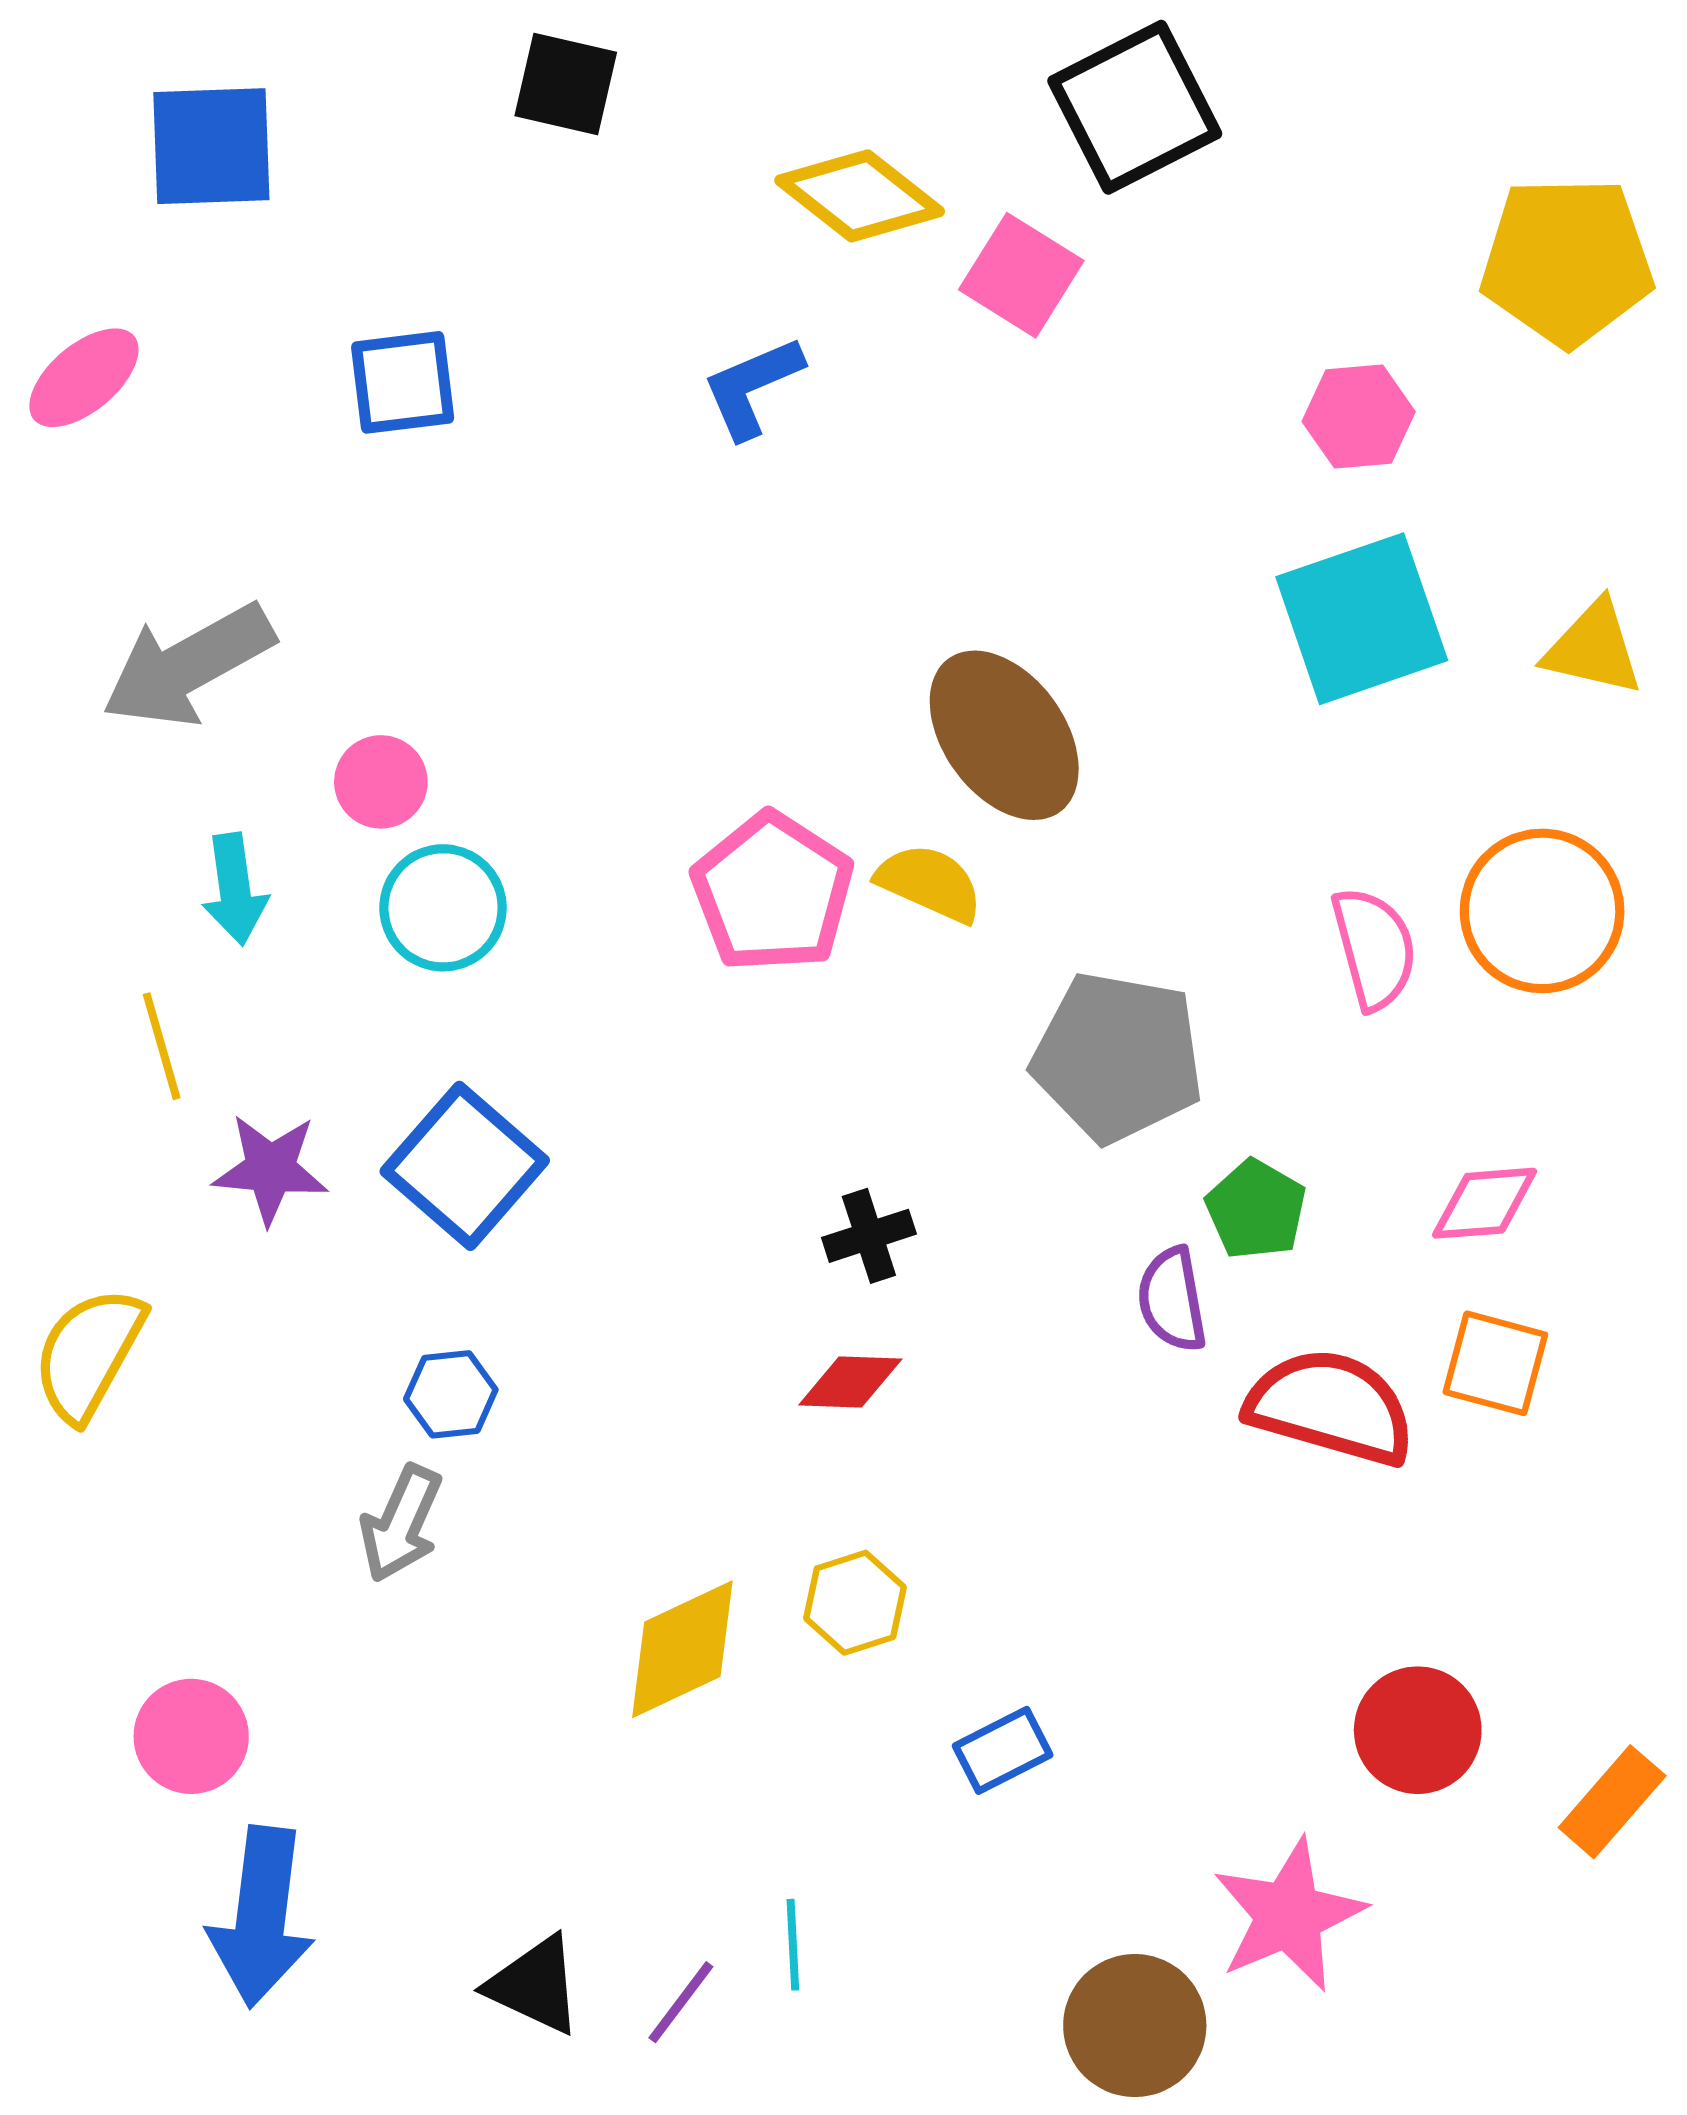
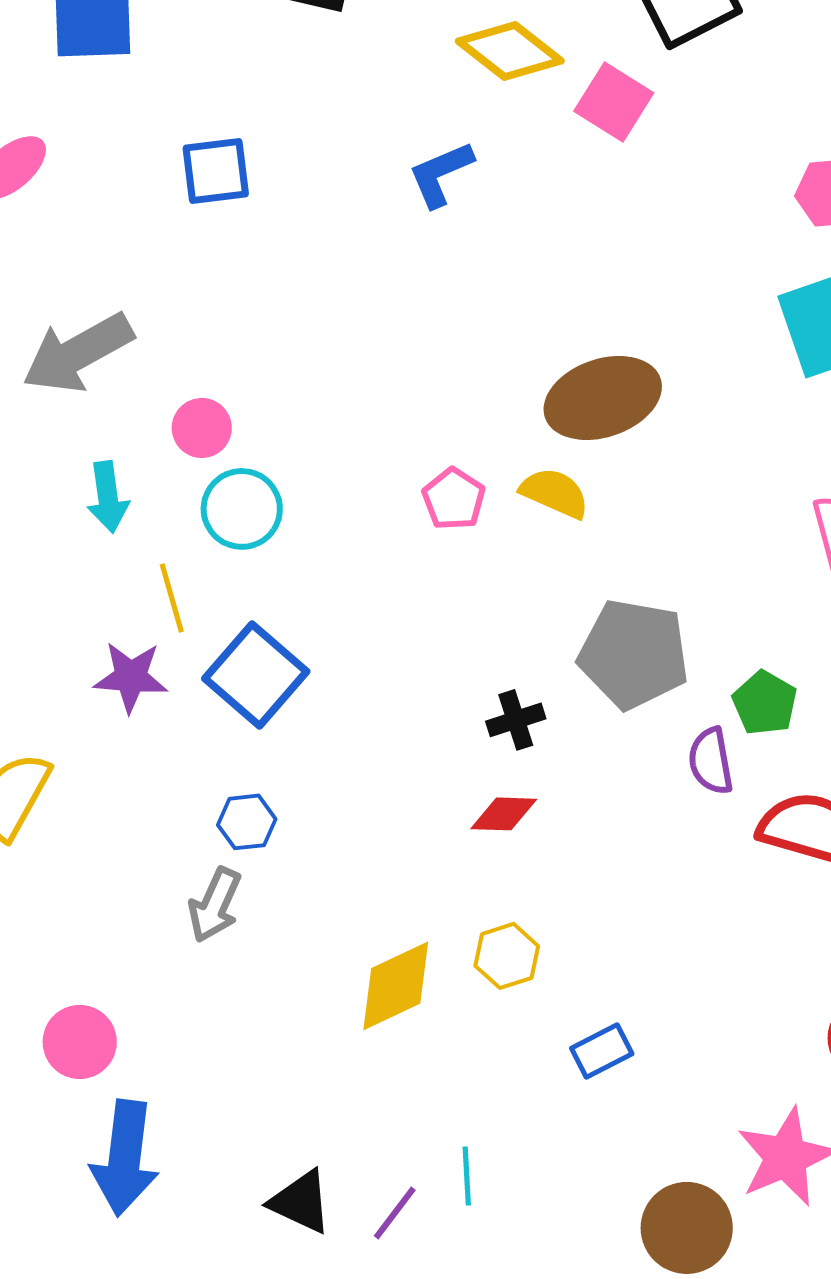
brown ellipse: (1004, 735) -> (603, 398), turned -73
pink pentagon: (773, 892) -> (454, 499), size x0.6
yellow line: (162, 1046) -> (172, 598), moved
gray pentagon: (1118, 1057) -> (634, 654), moved

